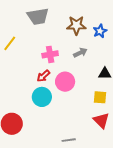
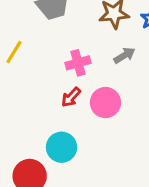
cyan circle: (42, 97) -> (62, 147), moved

